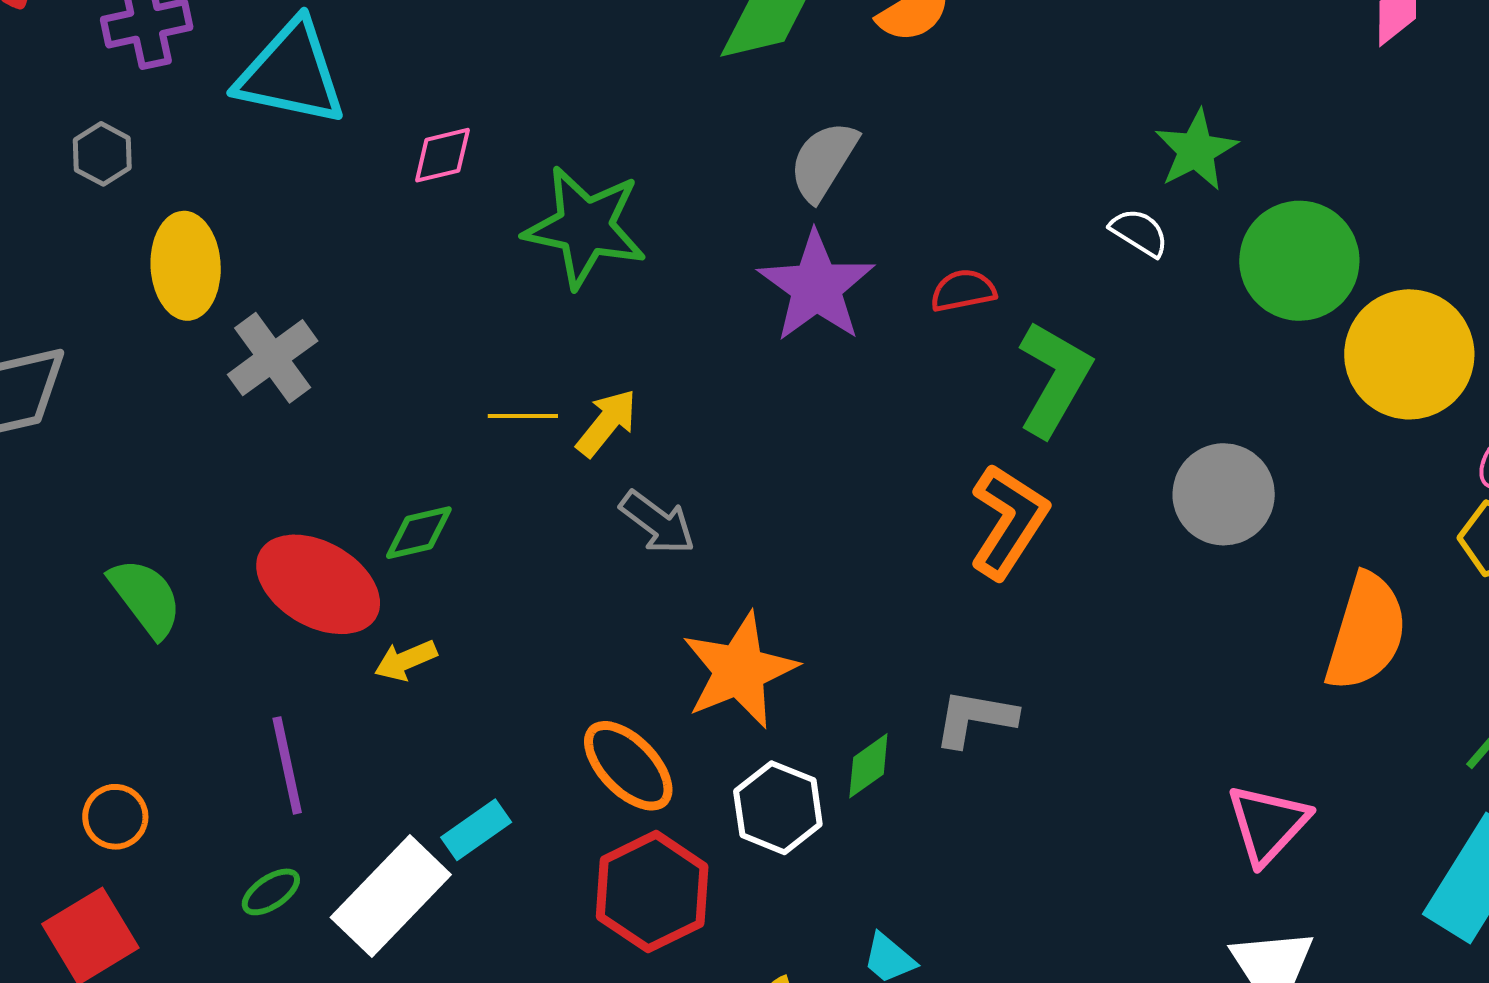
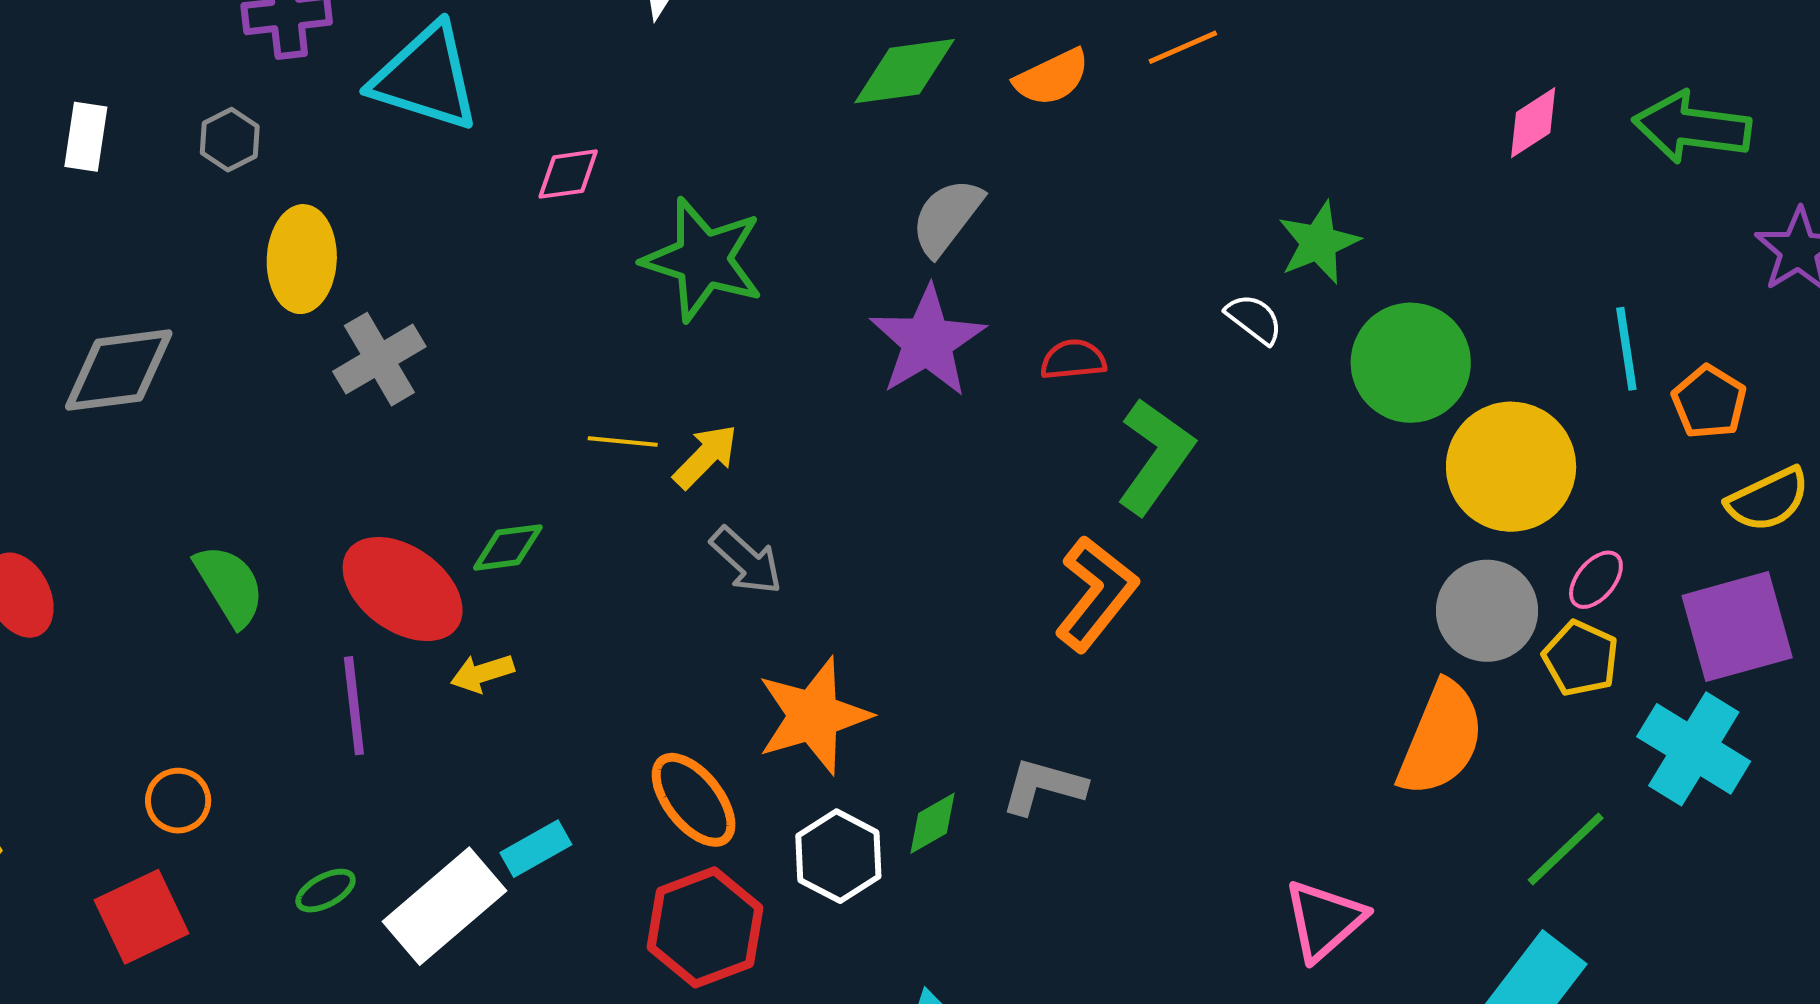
gray circle: (1224, 494) -> (1487, 611), moved
purple line: (287, 765) -> (354, 706), moved

